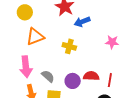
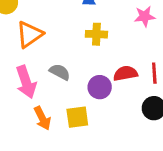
yellow cross: (69, 46) -> (96, 34), moved
gray semicircle: (48, 76) -> (60, 72), moved

